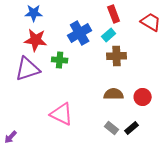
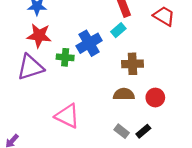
blue cross: (80, 33) -> (89, 43), moved
brown cross: (117, 56) -> (132, 64), moved

